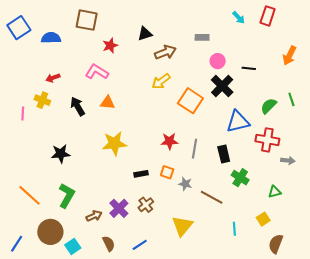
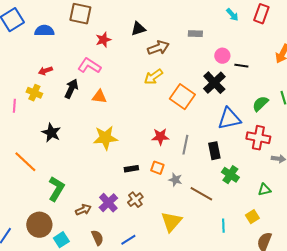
pink circle: (218, 61) -> (222, 56), moved
black arrow: (78, 106) -> (71, 89), moved, turned 54
black star: (61, 154) -> (51, 133), moved, turned 30
orange line: (30, 195) -> (25, 162), moved

